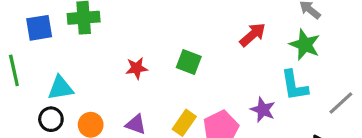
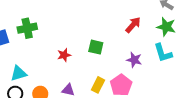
purple star: (263, 110) -> (134, 60), moved

